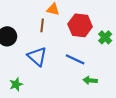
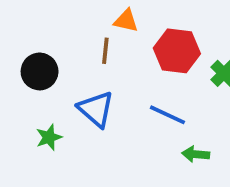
green star: (16, 84) -> (49, 137), moved

